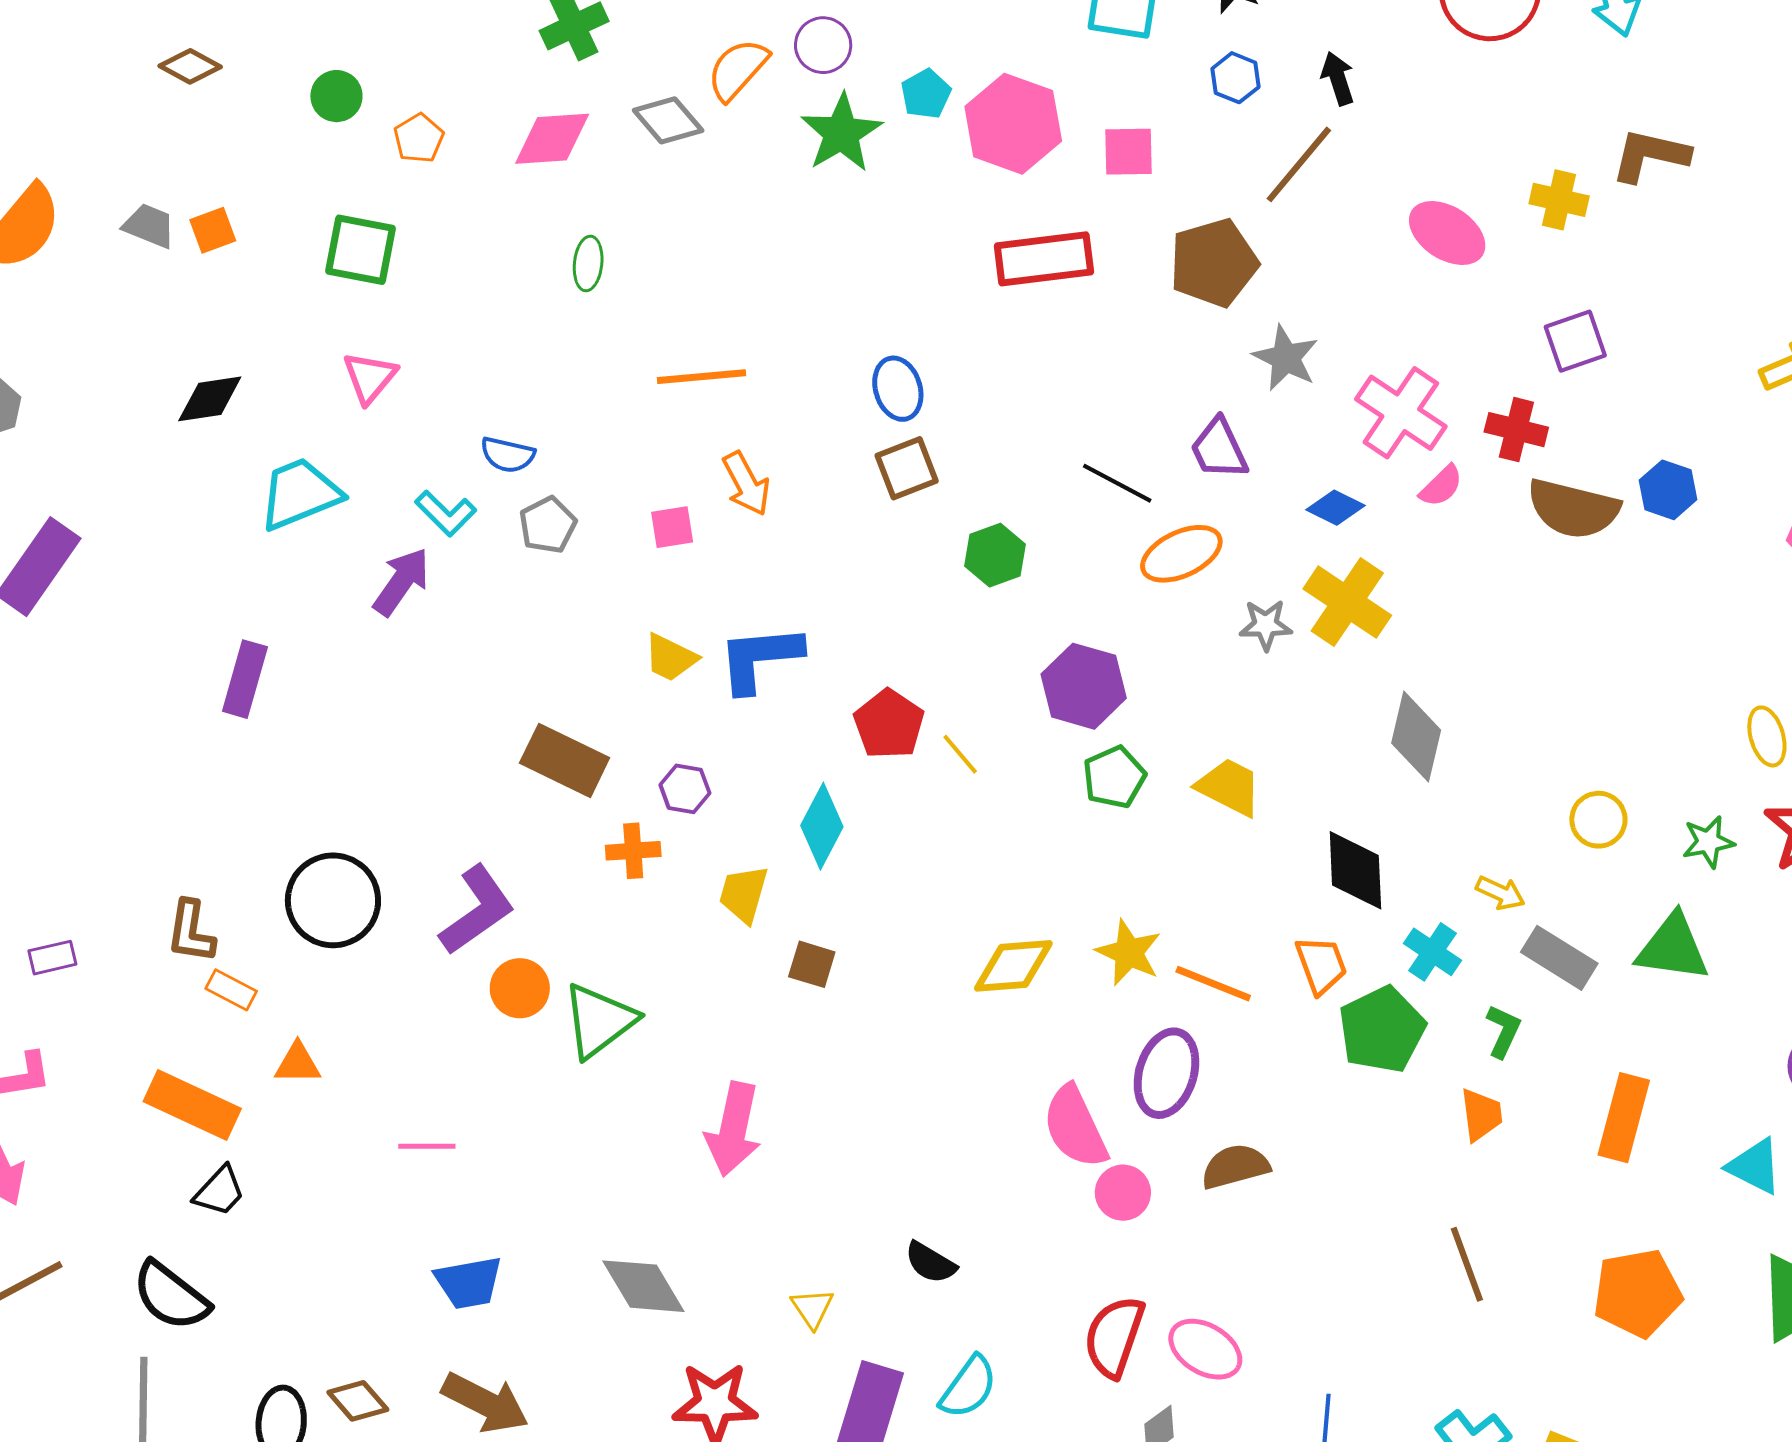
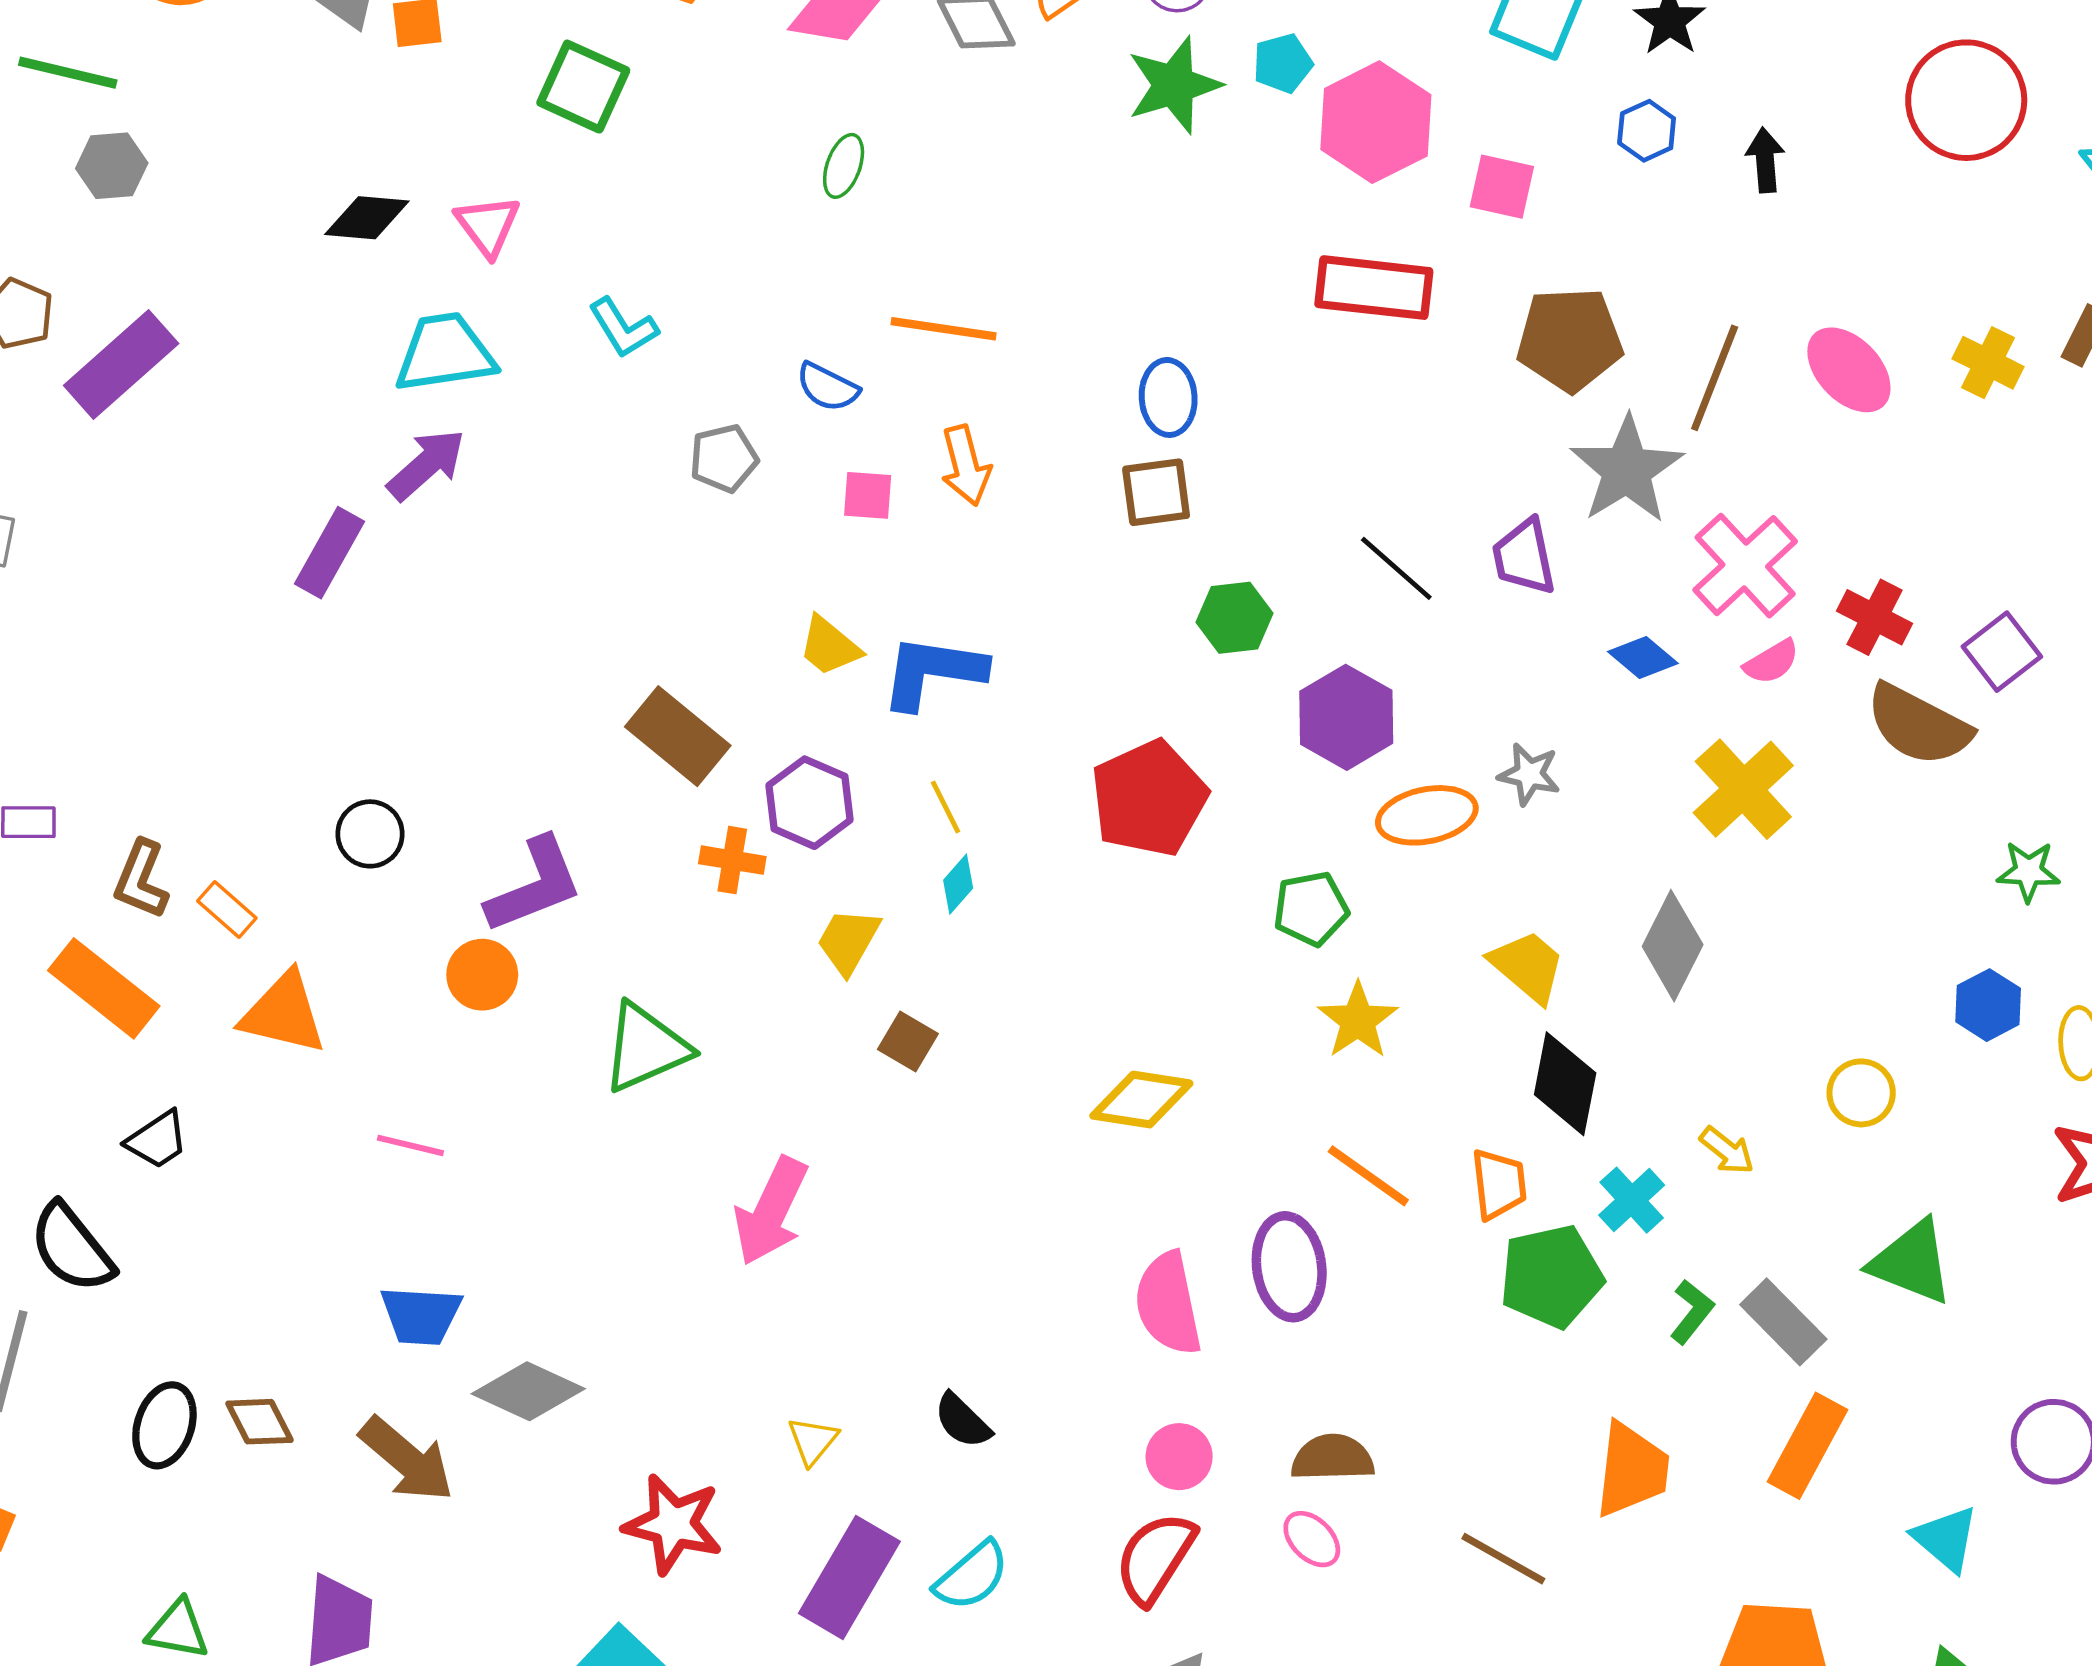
brown line: (1299, 164) -> (1715, 378), moved, turned -32
purple square: (1575, 341) -> (2002, 652), moved, turned -32
gray star: (1286, 358) -> (1627, 470), size x1.4
pink triangle: (370, 377) -> (488, 226), moved, turned -30
blue semicircle: (508, 455) -> (828, 387), moved
blue hexagon: (1668, 490) -> (1988, 1005), moved
cyan L-shape: (446, 513) -> (623, 328), moved
orange ellipse: (1181, 554) -> (1427, 815), moved
purple arrow: (401, 582) -> (426, 465), moved
yellow cross: (1347, 602) -> (1743, 789), moved
purple hexagon: (1084, 686) -> (1346, 717), moved
red pentagon: (889, 724) -> (1149, 798), moved, size x1.4
yellow line: (960, 754) -> (945, 807), moved
yellow trapezoid: (1229, 787) -> (1528, 966), moved
purple hexagon: (685, 789) -> (810, 803), size x1.5
cyan diamond: (822, 826) -> (958, 884), size x0.6
green star: (1708, 842) -> (2028, 871), moved
black circle: (333, 900) -> (370, 834), size x0.6
brown L-shape: (191, 932) -> (141, 880), moved
yellow star: (1129, 953) -> (1358, 1020), moved
gray rectangle: (1559, 958) -> (1783, 1322), moved
orange circle: (520, 988) -> (482, 975), moved
orange triangle: (298, 1063) -> (284, 1013), size x1.6
purple ellipse: (1166, 1073) -> (1289, 1267), turned -38
orange rectangle: (192, 1105) -> (104, 988), moved
orange trapezoid: (1481, 1115) -> (1632, 1470), moved, size x1.5
brown semicircle: (1235, 1167) -> (1333, 1458), moved
pink circle: (1123, 1193) -> (1179, 1457), moved
brown line: (1467, 1264) -> (1503, 1559), moved, turned -54
gray diamond: (643, 1286) -> (528, 1391), moved, turned -48
pink ellipse: (1205, 1349) -> (1312, 1539), moved, size x0.7

